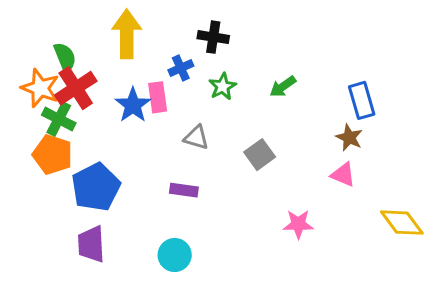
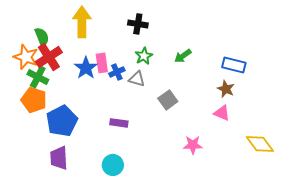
blue cross: (181, 68) -> (117, 72), moved
blue rectangle: (362, 100) -> (234, 65), turned -60
gray triangle: (196, 138) -> (137, 79), moved

